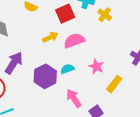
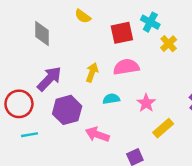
yellow arrow: (50, 37) -> (92, 72), moved, turned -56
purple hexagon: (45, 76) -> (67, 110), moved
pink arrow: (74, 98) -> (97, 134), moved, turned -48

